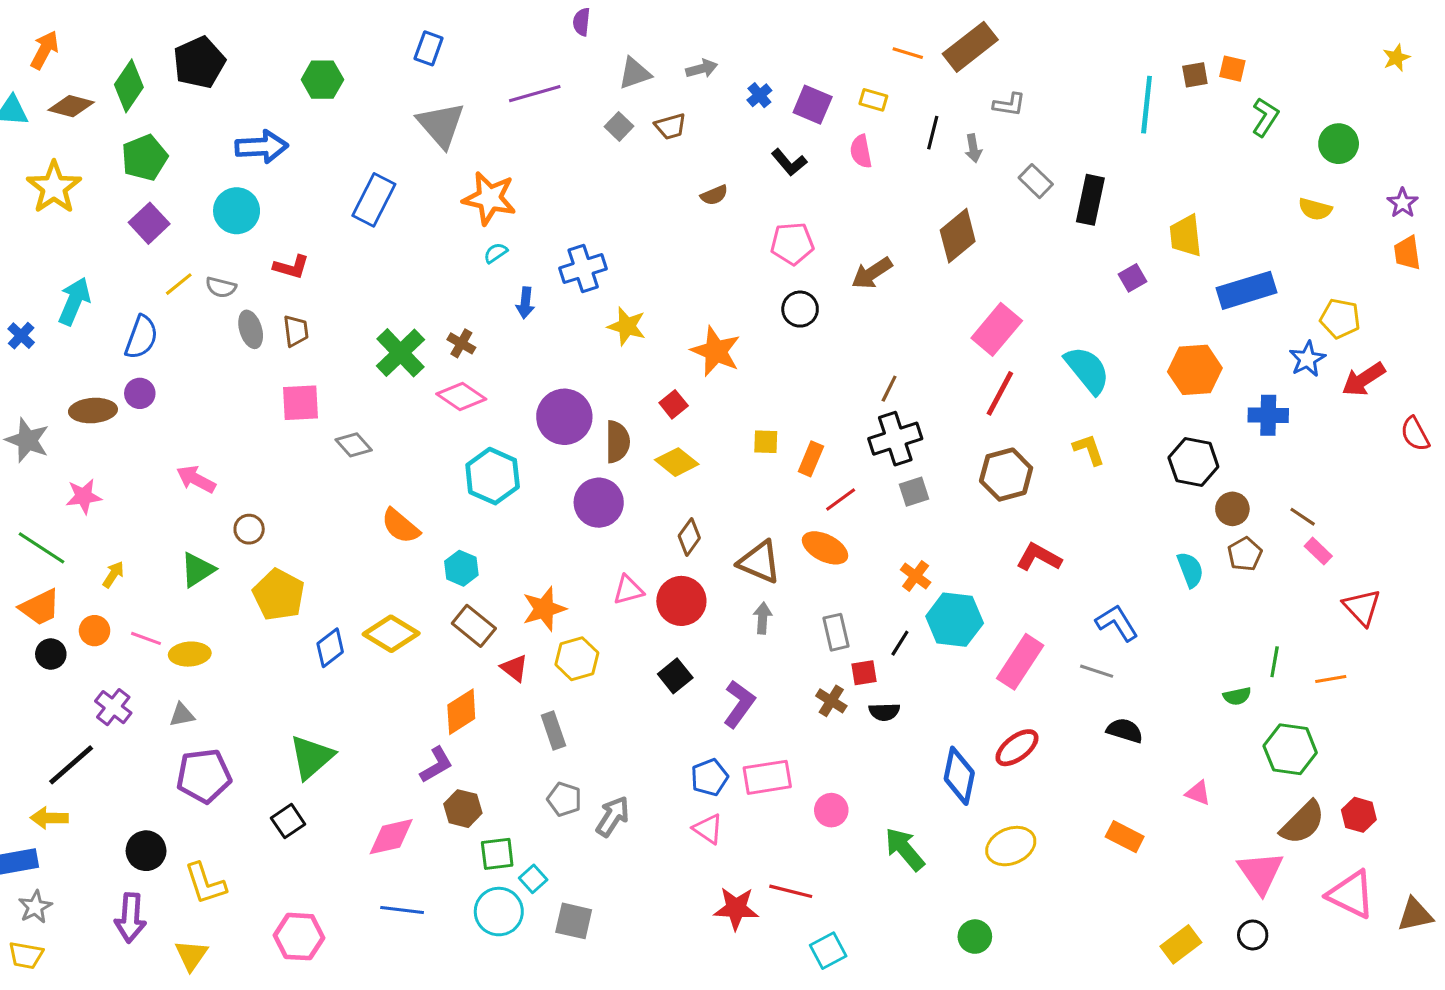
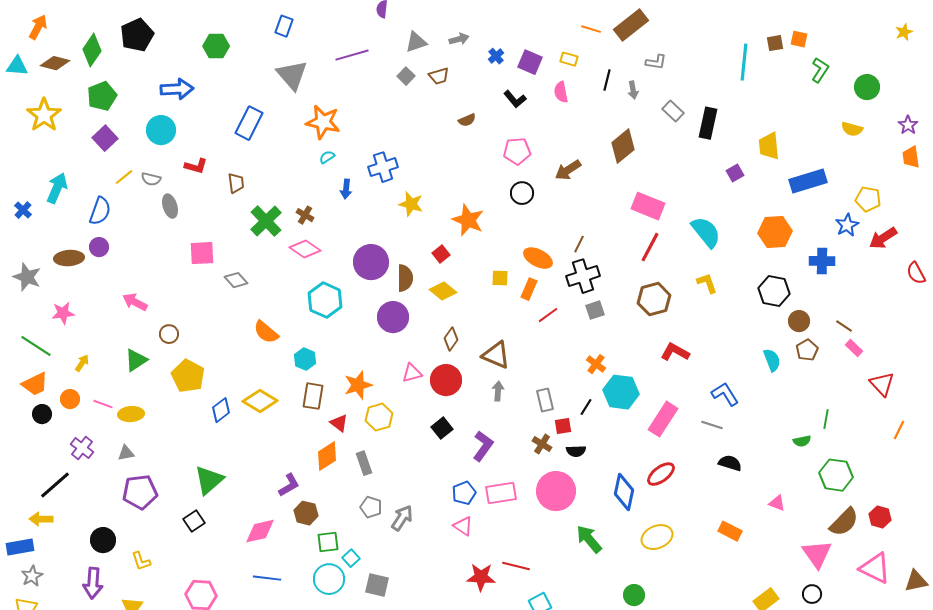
pink rectangle: (997, 329) -> (648, 206), turned 72
brown trapezoid: (296, 331) -> (236, 183), moved
orange ellipse: (825, 548) -> (538, 258), moved
brown rectangle: (474, 626) -> (313, 396), turned 60
orange line: (1331, 679) -> (899, 430), moved, turned -54
orange diamond: (461, 712) -> (327, 456), moved
pink circle: (831, 810) -> (556, 491), moved, size x1.8
yellow L-shape: (205, 883) -> (141, 561), size x0.7

